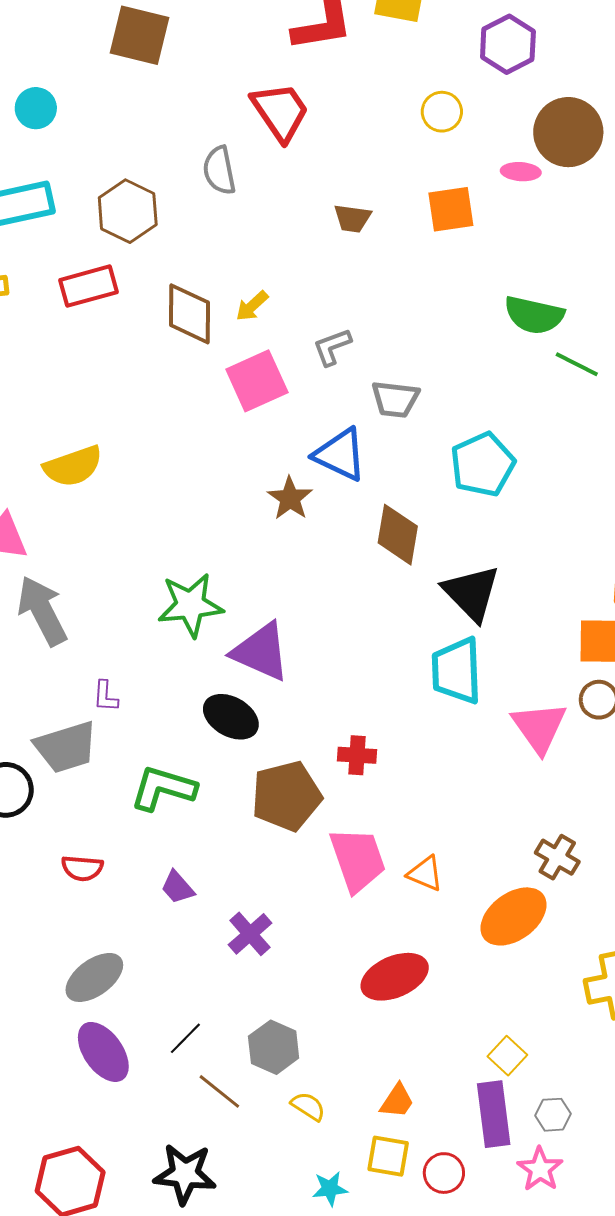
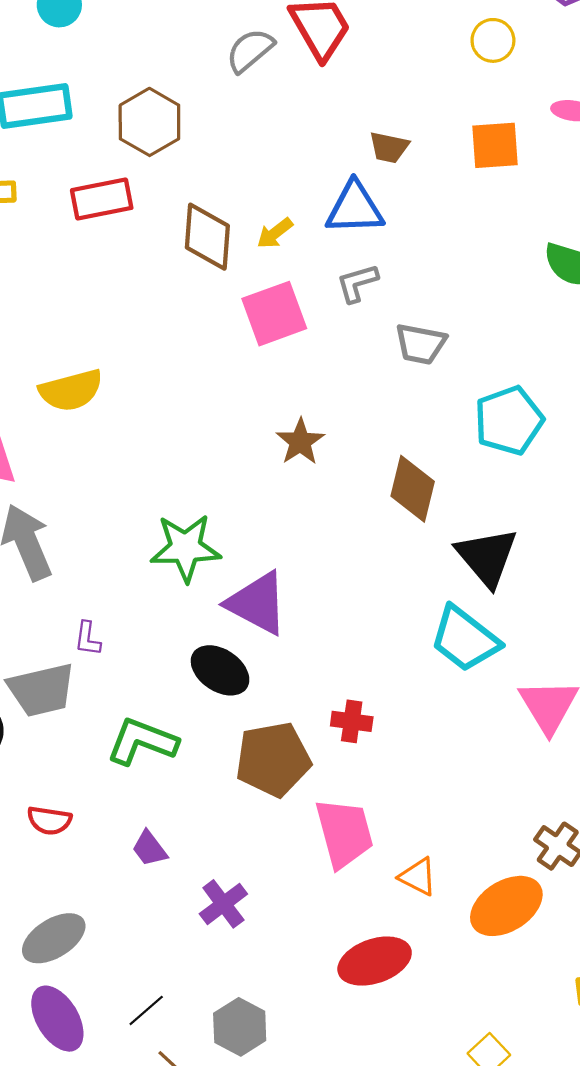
gray semicircle: (219, 170) -> (250, 50), moved, turned 57
blue triangle: (340, 455) -> (355, 208), moved, turned -32
cyan trapezoid: (457, 671) -> (465, 639), turned -54
orange triangle: (425, 873) -> (418, 877), moved

